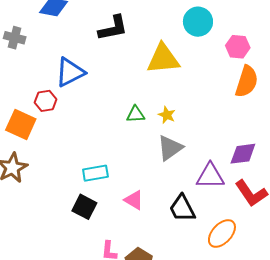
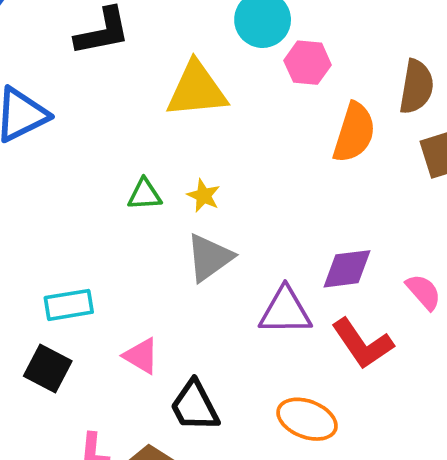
pink hexagon: (238, 47) -> (308, 63), moved
black trapezoid: (182, 208) -> (195, 406), moved
orange ellipse: (222, 233) -> (307, 419), turned 68

